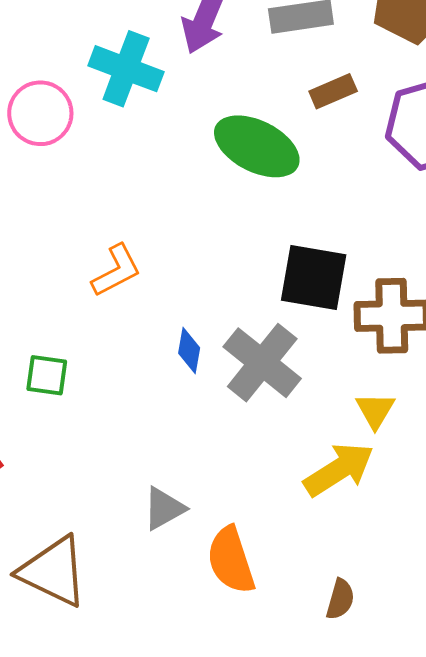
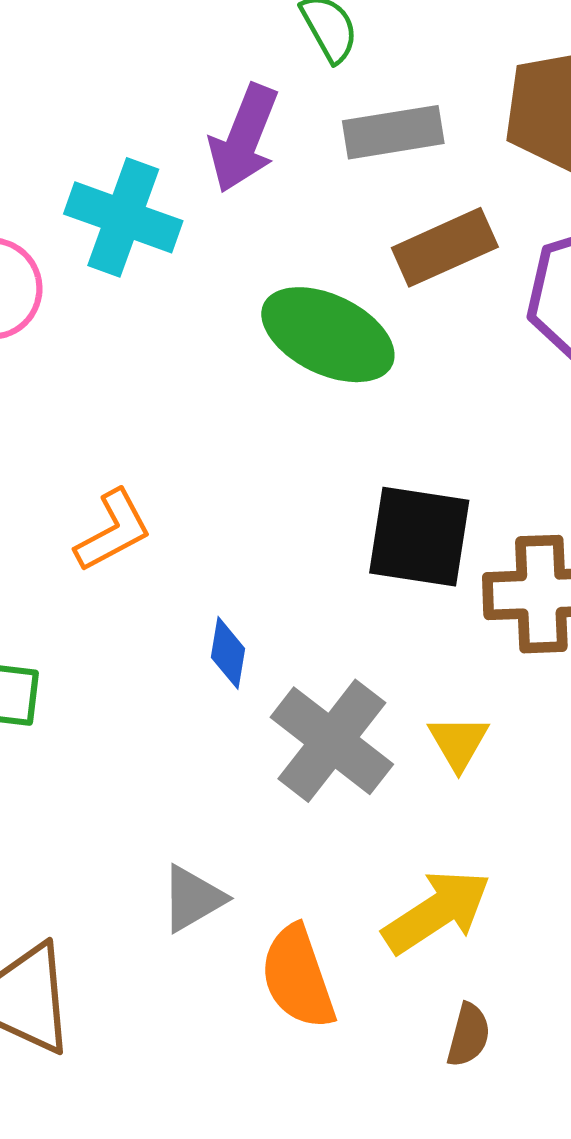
brown rectangle: (333, 91) -> (445, 247), size x1.4
gray cross: (262, 363) -> (332, 741), moved
yellow triangle: (375, 410) -> (458, 742), moved
yellow arrow: (339, 470) -> (437, 912), moved

